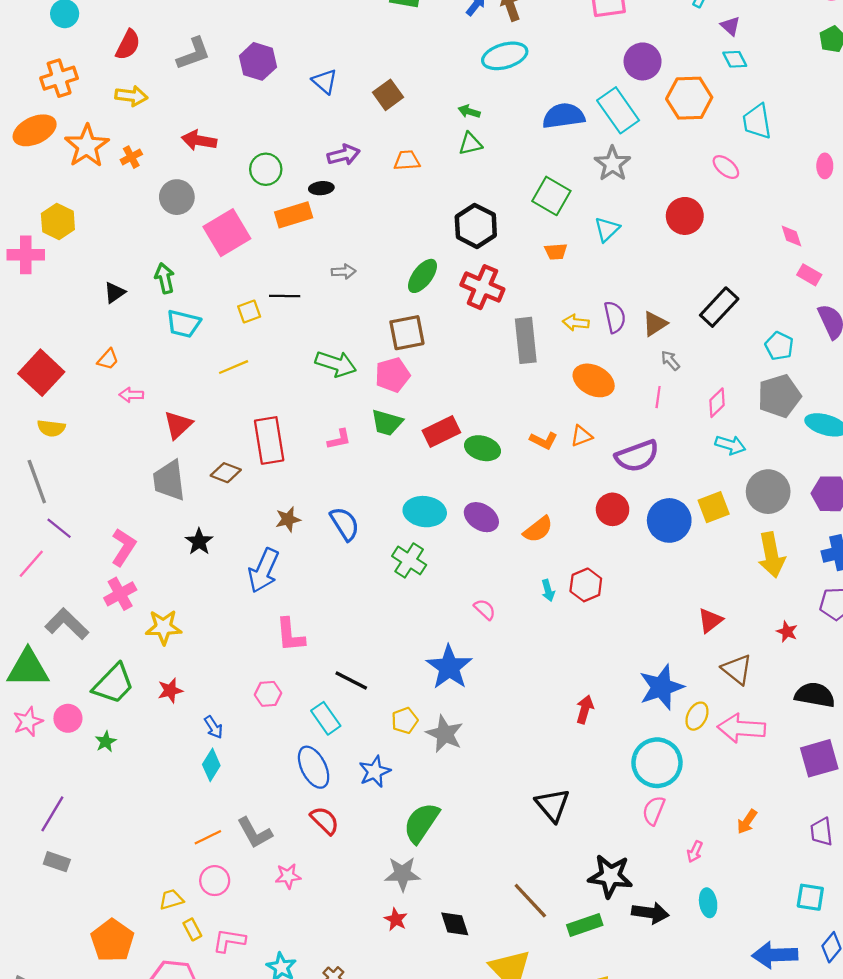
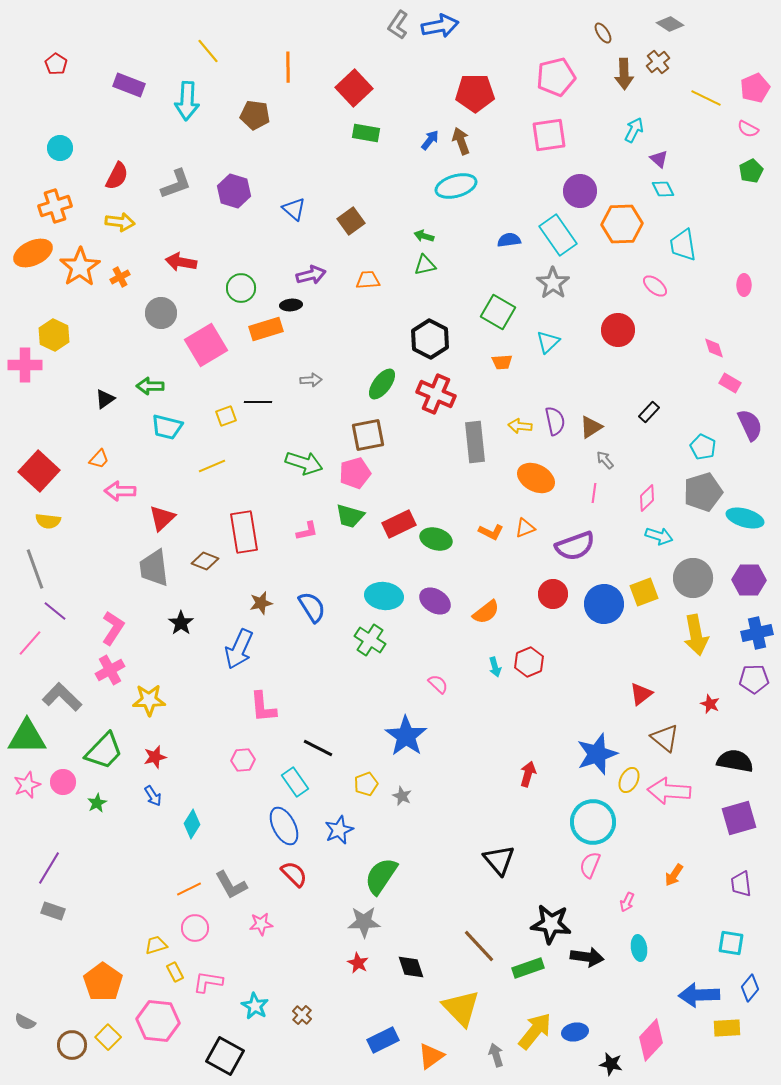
blue semicircle: (564, 116) -> (509, 240), size x0.6
green arrow: (165, 278) -> (150, 386), turned -76
black rectangle: (719, 307) -> (649, 412), size x0.6
pink arrow: (131, 395) -> (120, 491), size x1.4
blue arrow: (214, 727) -> (153, 796), moved
gray star: (445, 734) -> (402, 796), size x0.6

